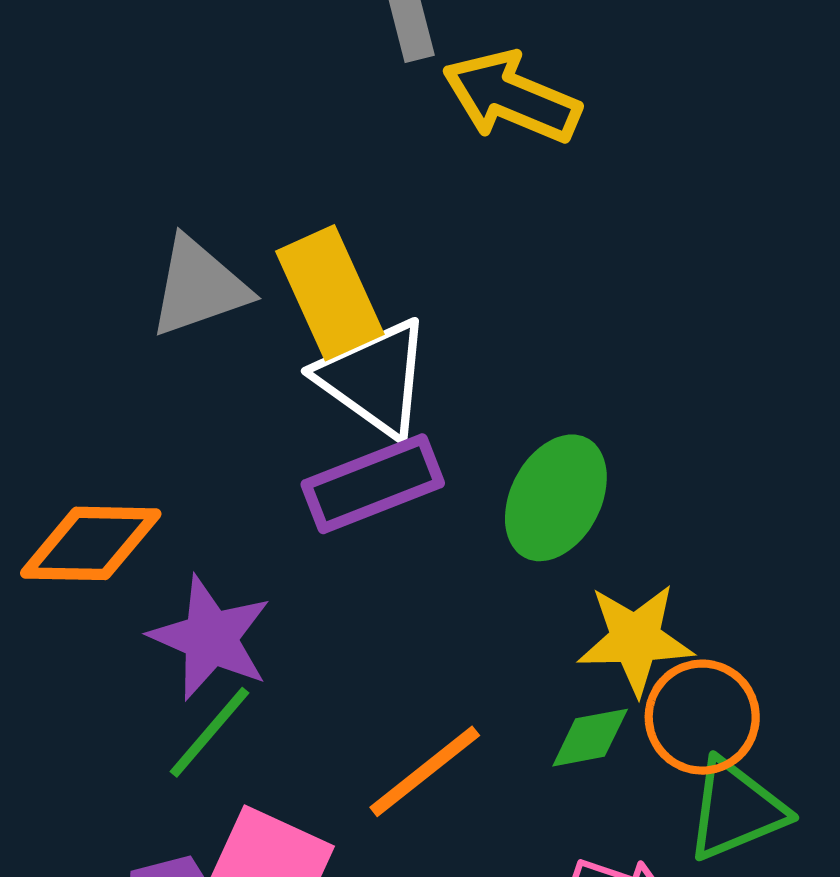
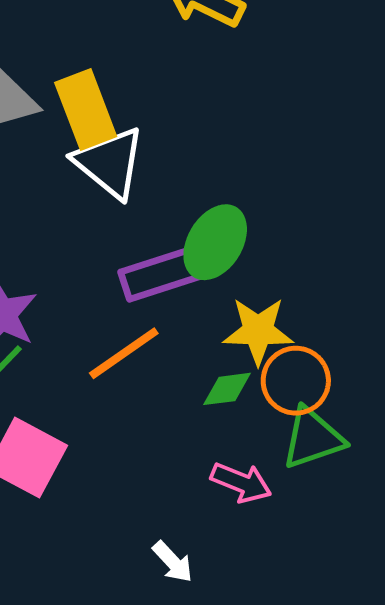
purple rectangle: (373, 484) -> (161, 274), moved
orange line: (425, 771) -> (124, 353), moved

